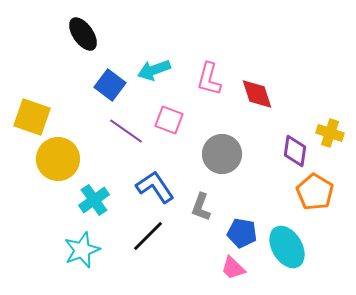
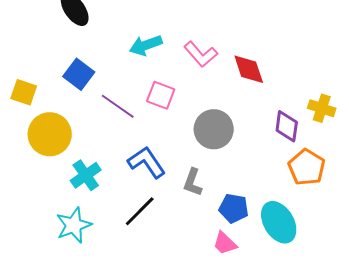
pink L-shape: (209, 79) -> (201, 54), turned -56
blue square: (110, 85) -> (79, 74), moved
yellow square: (32, 117) -> (24, 92), size x0.7

